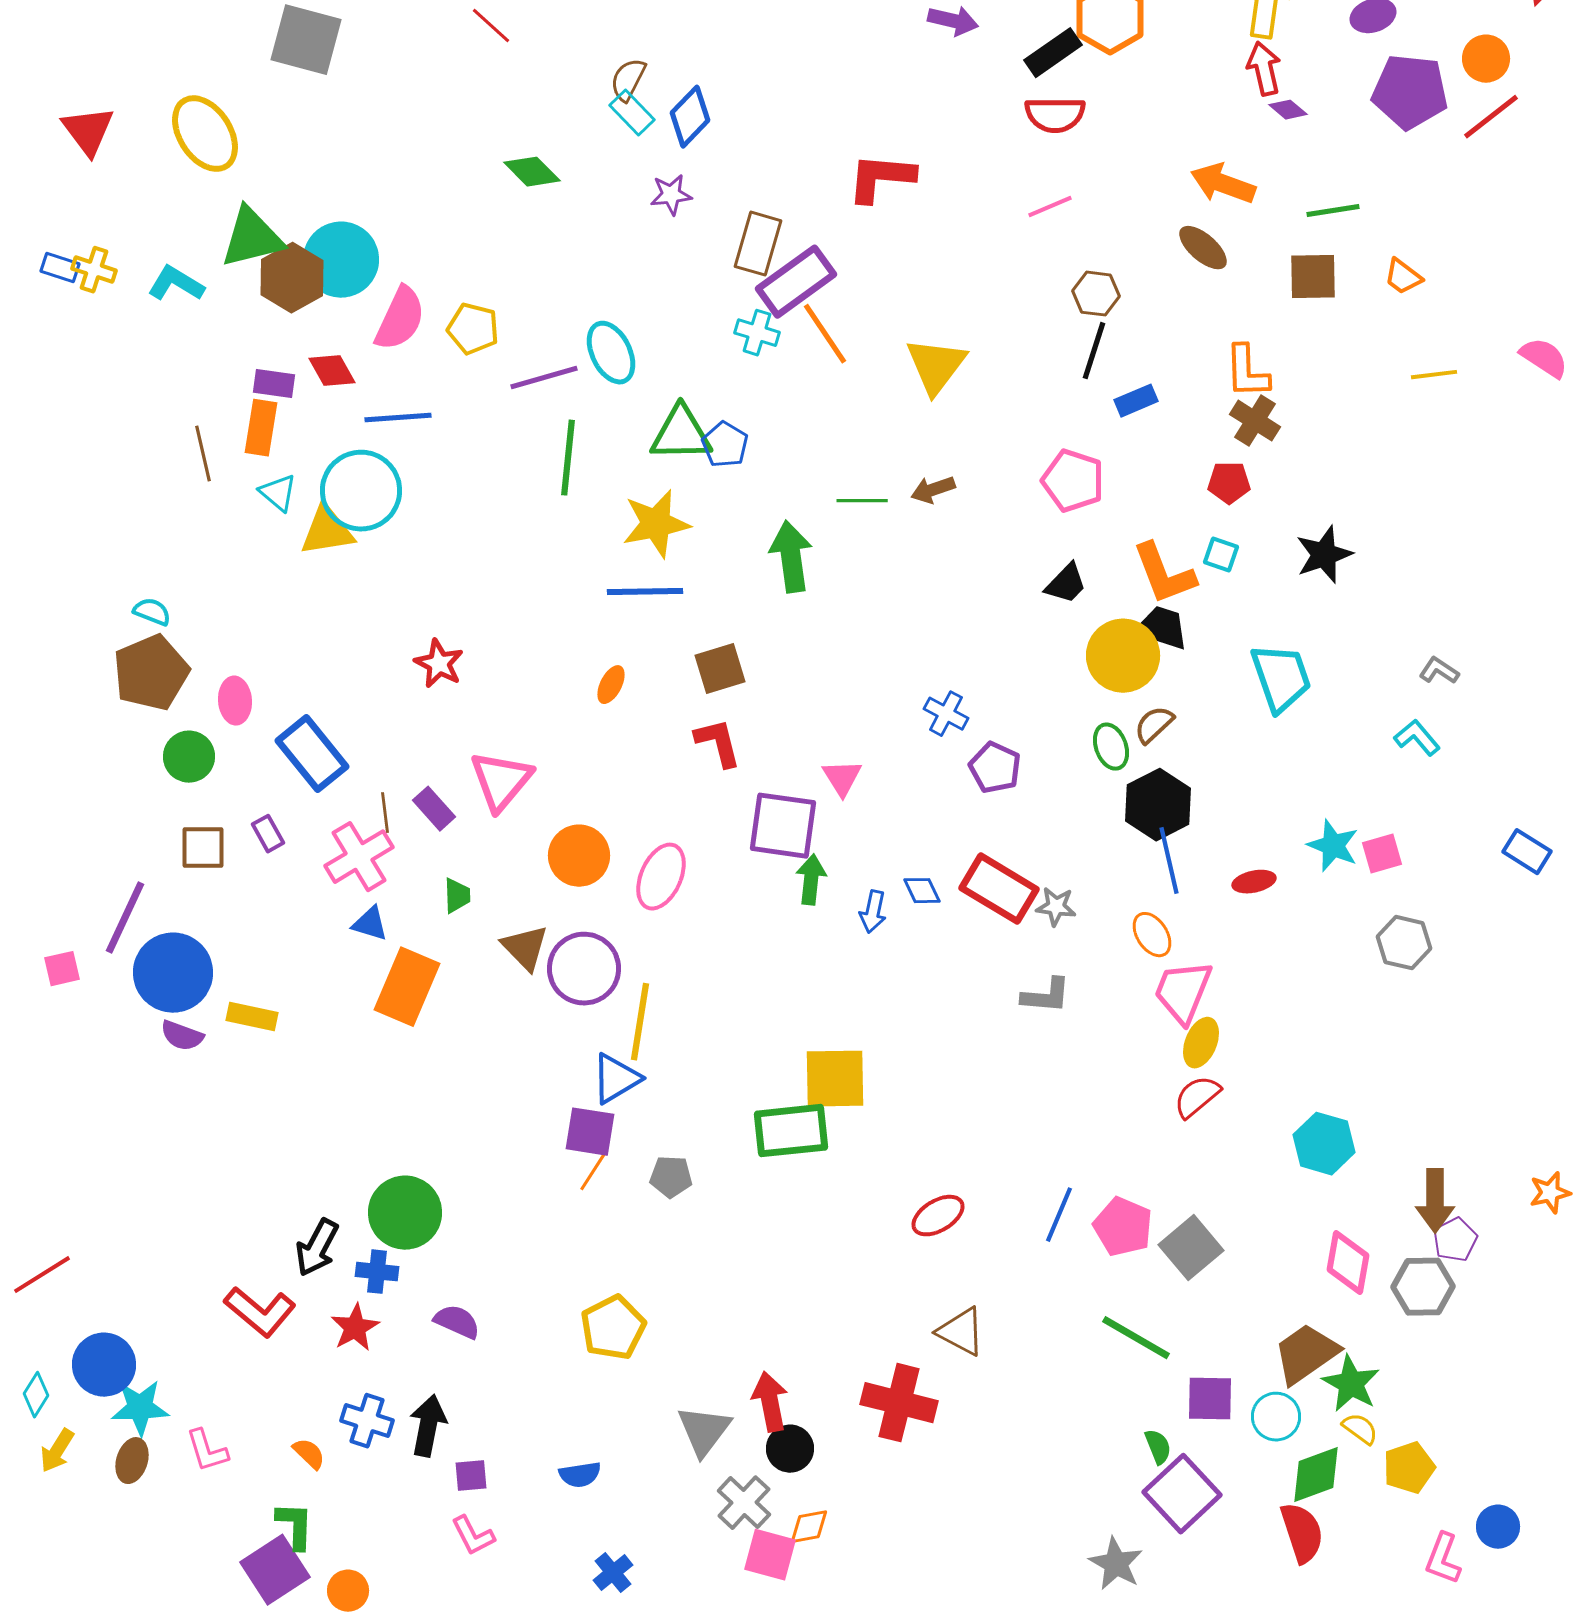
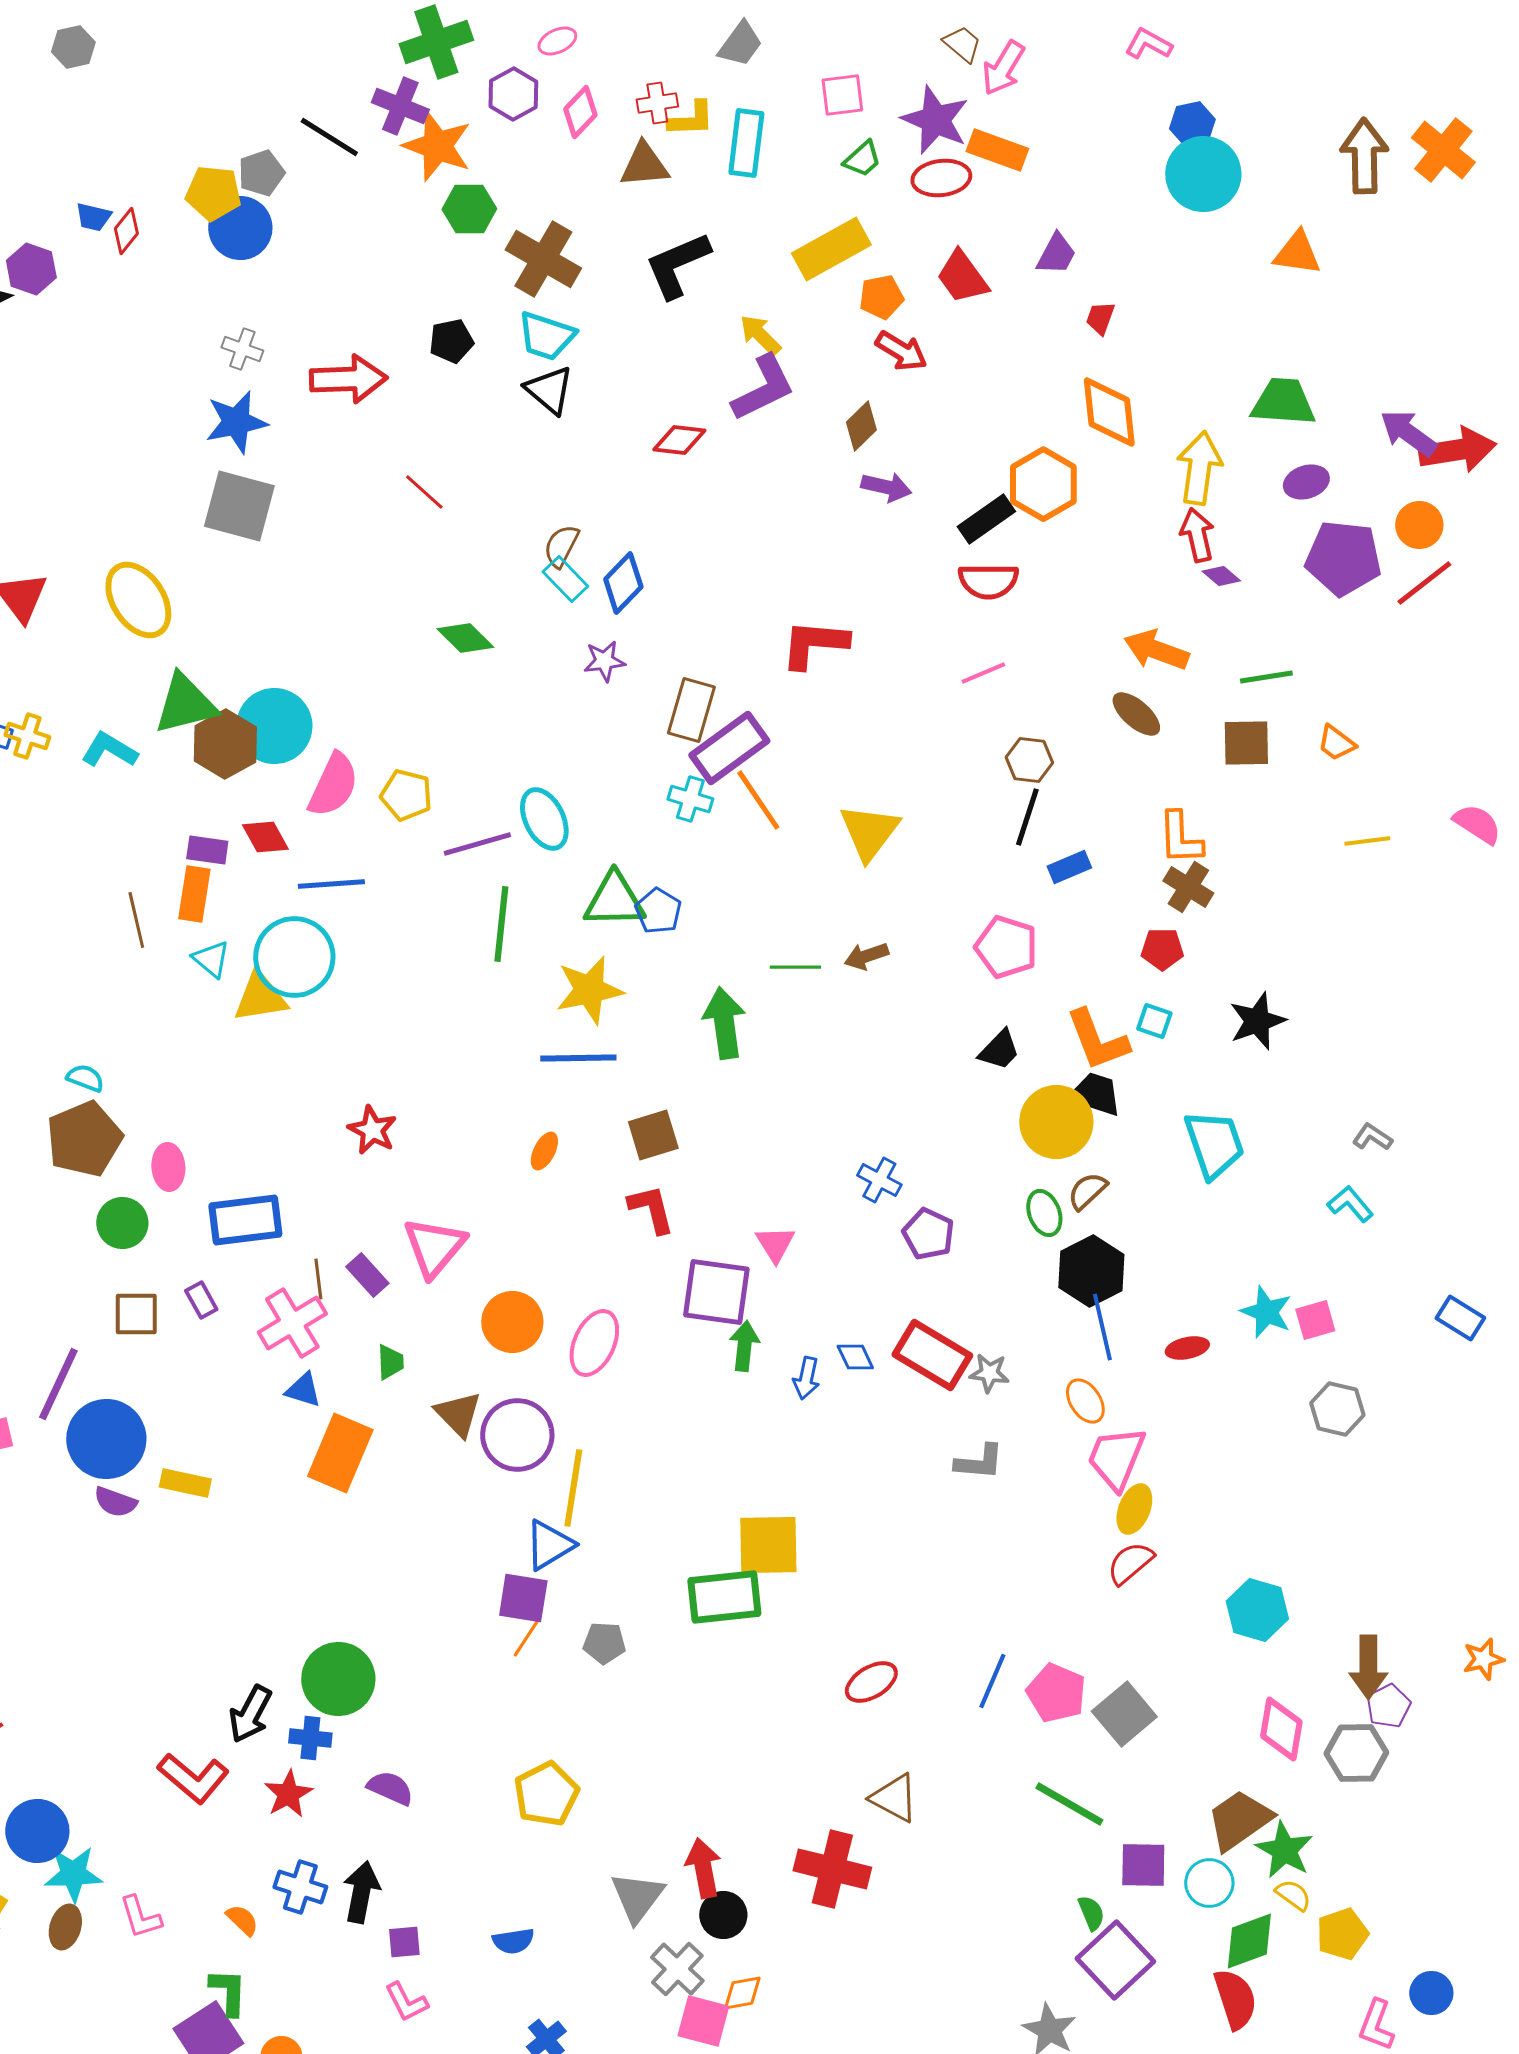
blue rectangle: (312, 754) -> (245, 1220), turned -58

